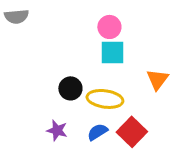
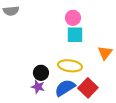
black circle: (70, 88) -> (41, 73), moved
blue semicircle: (97, 132) -> (65, 88), size x1.5

